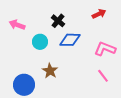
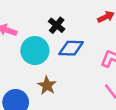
cyan circle: (40, 42) -> (35, 51), size x1.5

